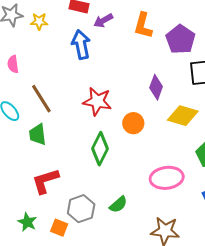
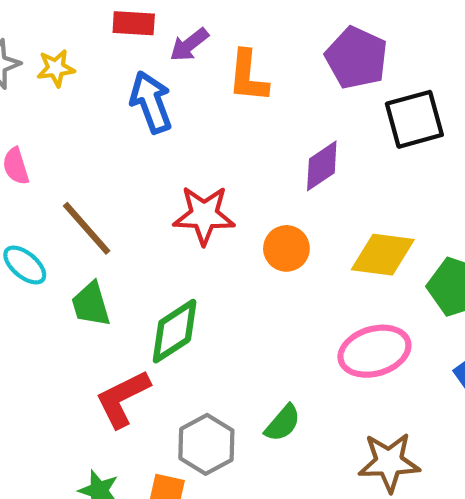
orange L-shape: (143, 26) -> (248, 76), moved
purple diamond: (156, 87) -> (322, 166), turned 45
yellow diamond: (183, 116) -> (383, 255), moved
green diamond: (100, 149) -> (175, 331), moved, turned 40

